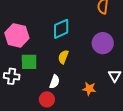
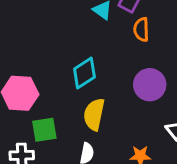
yellow semicircle: (63, 57) -> (94, 114), size x1.5

